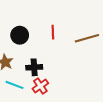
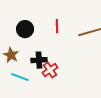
red cross: (40, 86) -> (50, 70), moved

